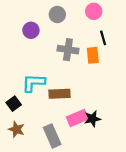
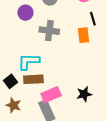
gray cross: (68, 50) -> (49, 31), moved
brown rectangle: (60, 94) -> (33, 79), moved
pink rectangle: (77, 118) -> (51, 95), moved

